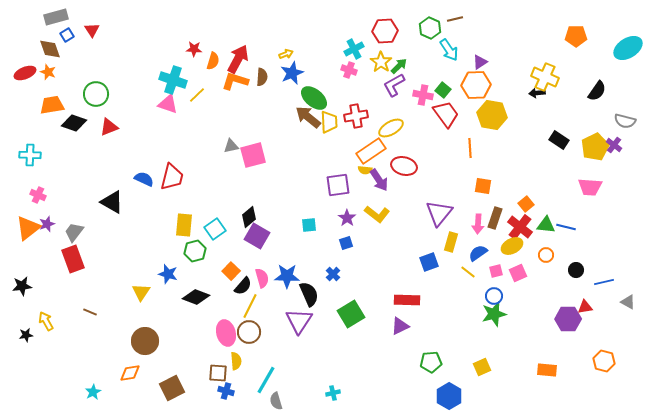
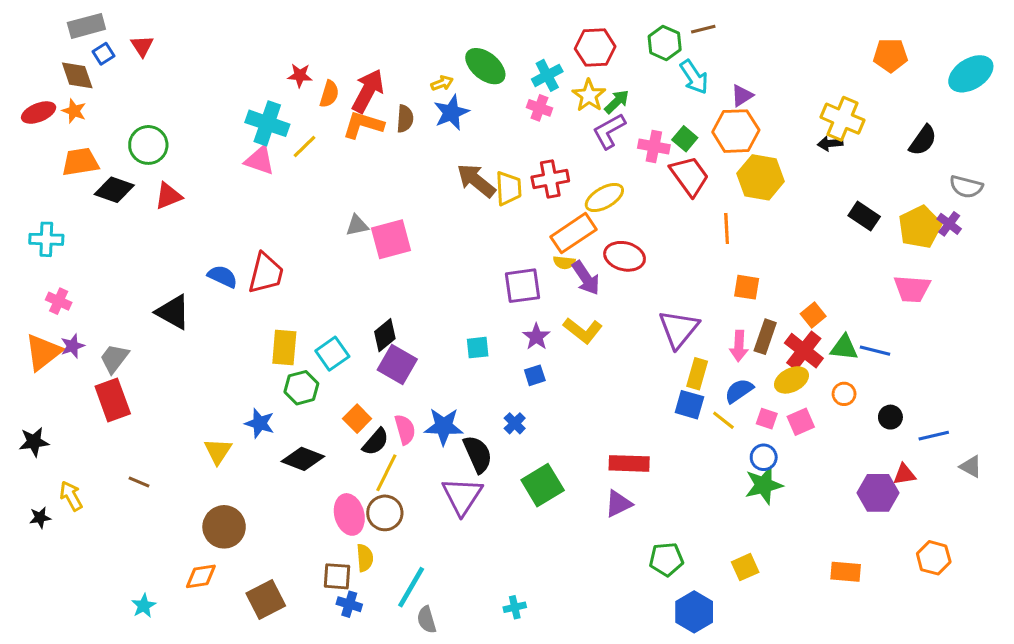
green ellipse: (314, 98) -> (485, 66), moved
blue square: (429, 262) -> (689, 405), moved, turned 36
pink square: (496, 271) -> (767, 419), turned 32

